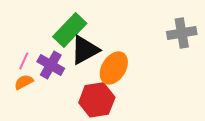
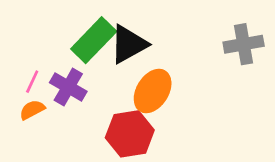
black triangle: (85, 50) -> (128, 44), moved

